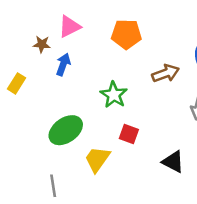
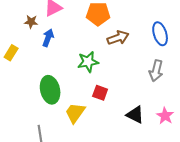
brown arrow: (166, 73) -> (118, 38), moved
green star: (114, 95) -> (88, 62), turned 30
green ellipse: (66, 130) -> (50, 90), turned -68

